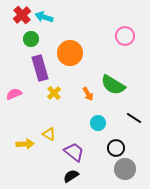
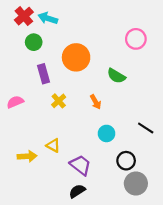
purple rectangle: (40, 68) -> (43, 74), size x0.7
green semicircle: (113, 85) -> (116, 76), moved, size x0.7

